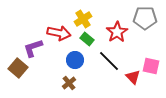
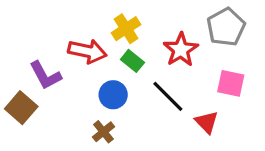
gray pentagon: (145, 18) -> (226, 27), turned -30
purple L-shape: (33, 48) -> (45, 75), turned -100
pink square: (151, 66) -> (231, 83), moved

